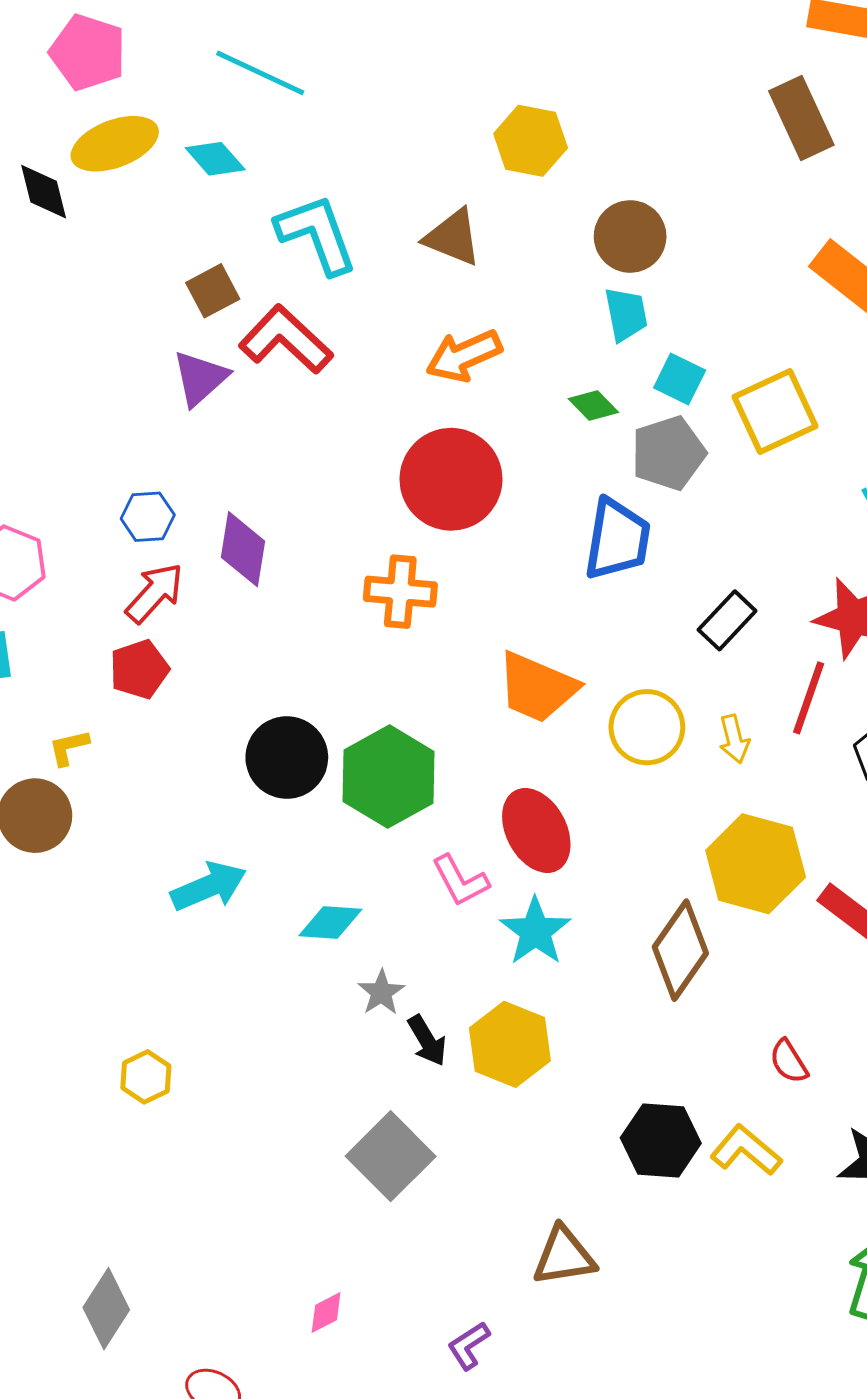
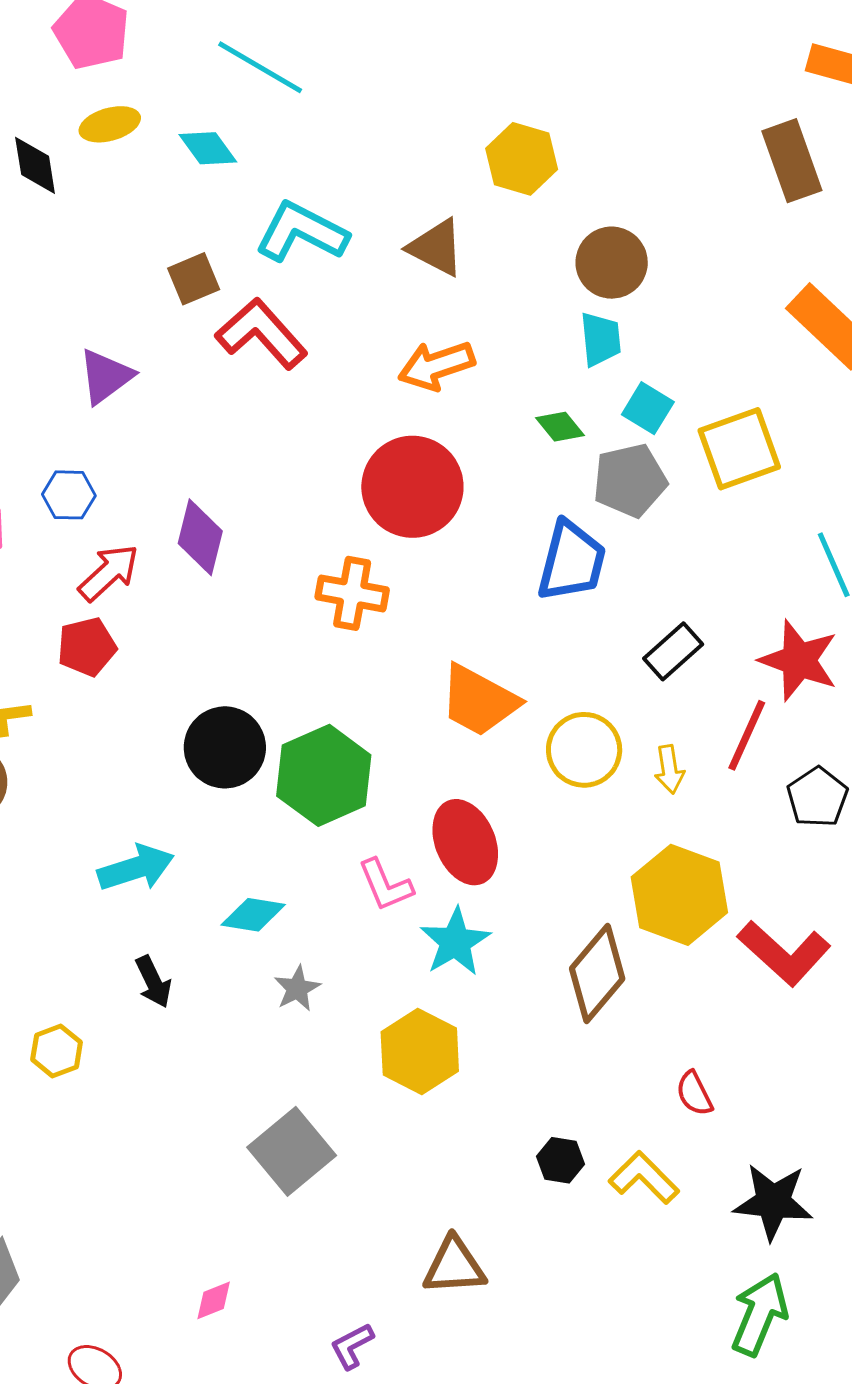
yellow ellipse: (115, 144) -> (110, 124), size x0.7
cyan L-shape: (317, 234) -> (302, 232), turned -48
purple triangle: (200, 378) -> (106, 376), moved
blue hexagon: (148, 517) -> (69, 495), moved
black arrow: (427, 1041) -> (153, 982), moved
black hexagon: (661, 1140) -> (561, 1160), size x0.6

